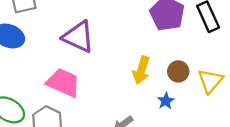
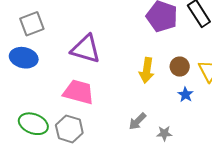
blue star: (166, 101) -> (186, 95), moved

